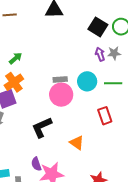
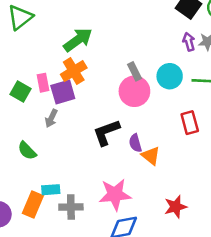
green arrow: (16, 58) -> (78, 40), size x1.6
gray rectangle: (60, 79) -> (135, 71), turned 64
purple semicircle: (36, 164) -> (135, 143), moved

